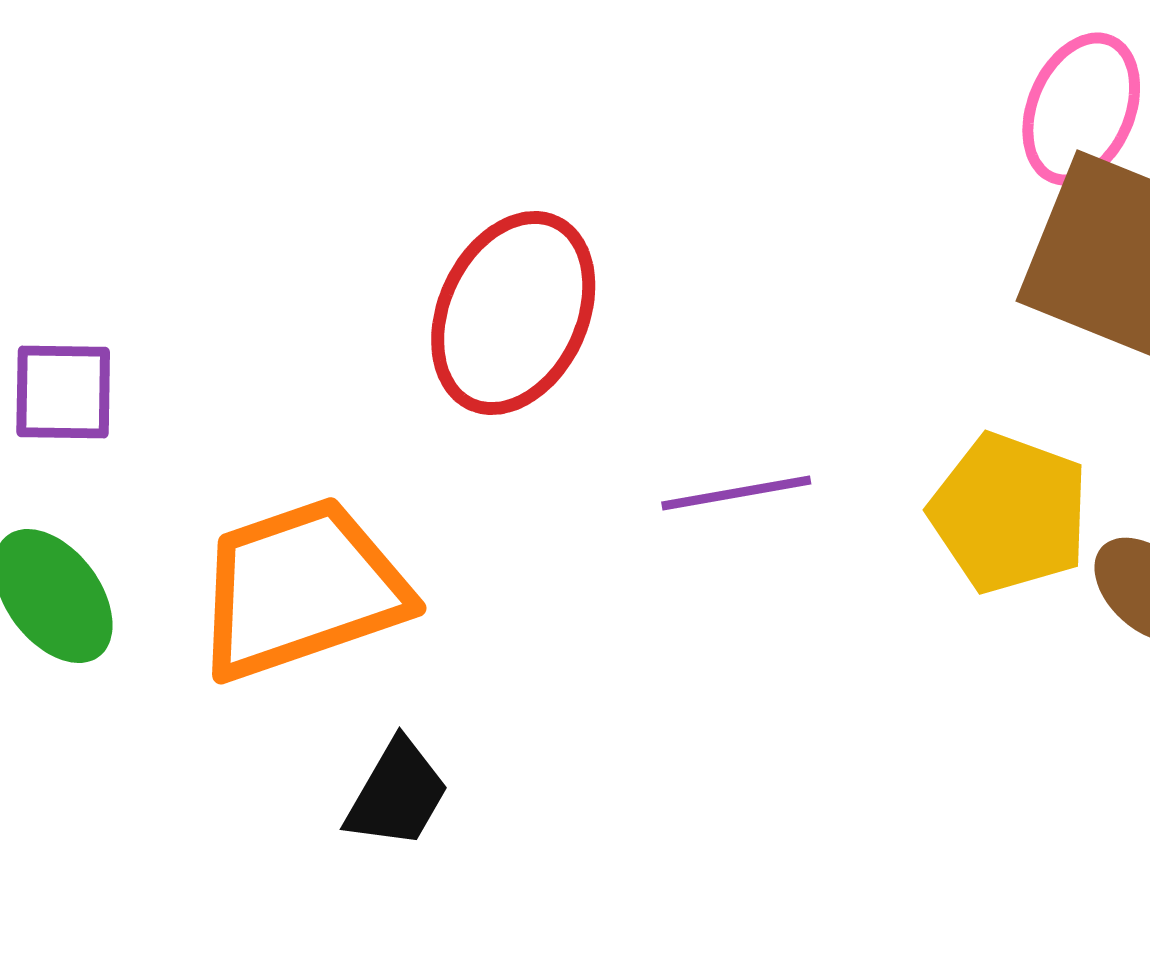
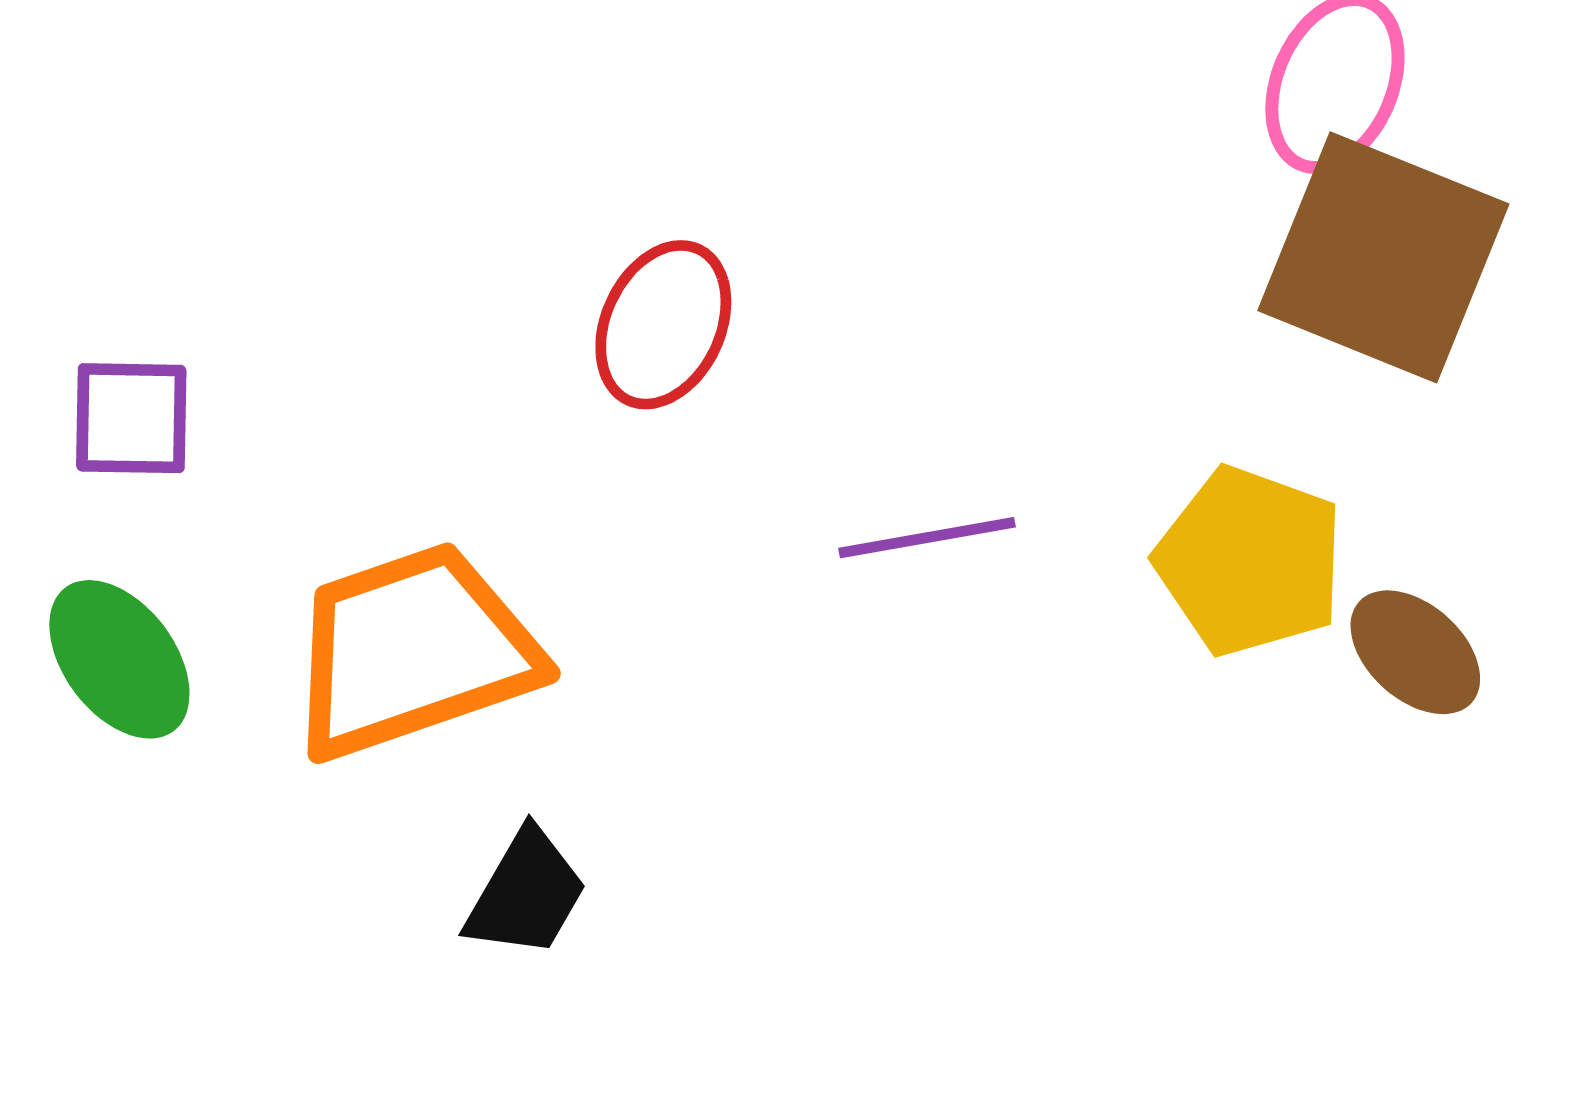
red ellipse: (513, 313) -> (663, 325), size x0.7

